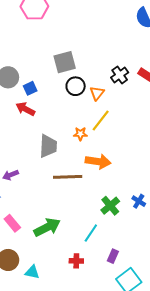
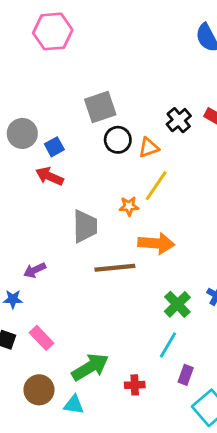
orange triangle: (97, 93) -> (149, 148), turned 35
green arrow: (47, 227) -> (90, 367), moved
cyan line: (91, 233) -> (168, 345), moved

